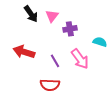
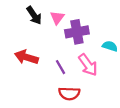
purple cross: (70, 29) -> (77, 32), size x1.5
red semicircle: (50, 85) -> (69, 93), moved

